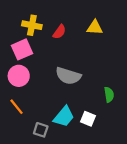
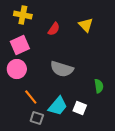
yellow cross: (32, 25) -> (23, 15), moved
yellow triangle: (95, 27) -> (86, 25), turned 42
orange line: (17, 107) -> (31, 97), moved

